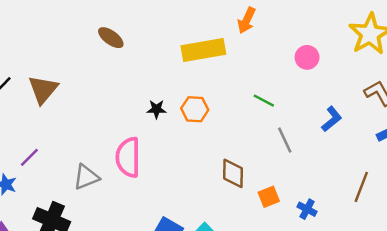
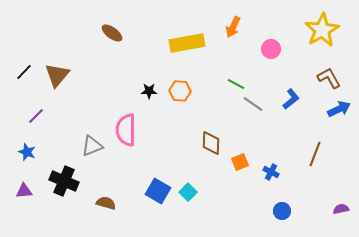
orange arrow: (247, 20) -> (233, 27), moved
gray line: (285, 140) -> (253, 104), moved, turned -30
purple line: (29, 157) -> (36, 116), moved

